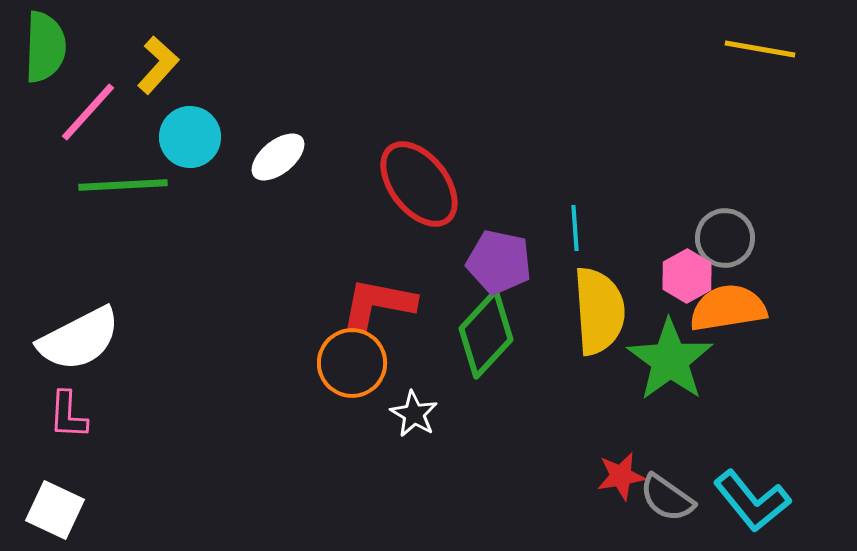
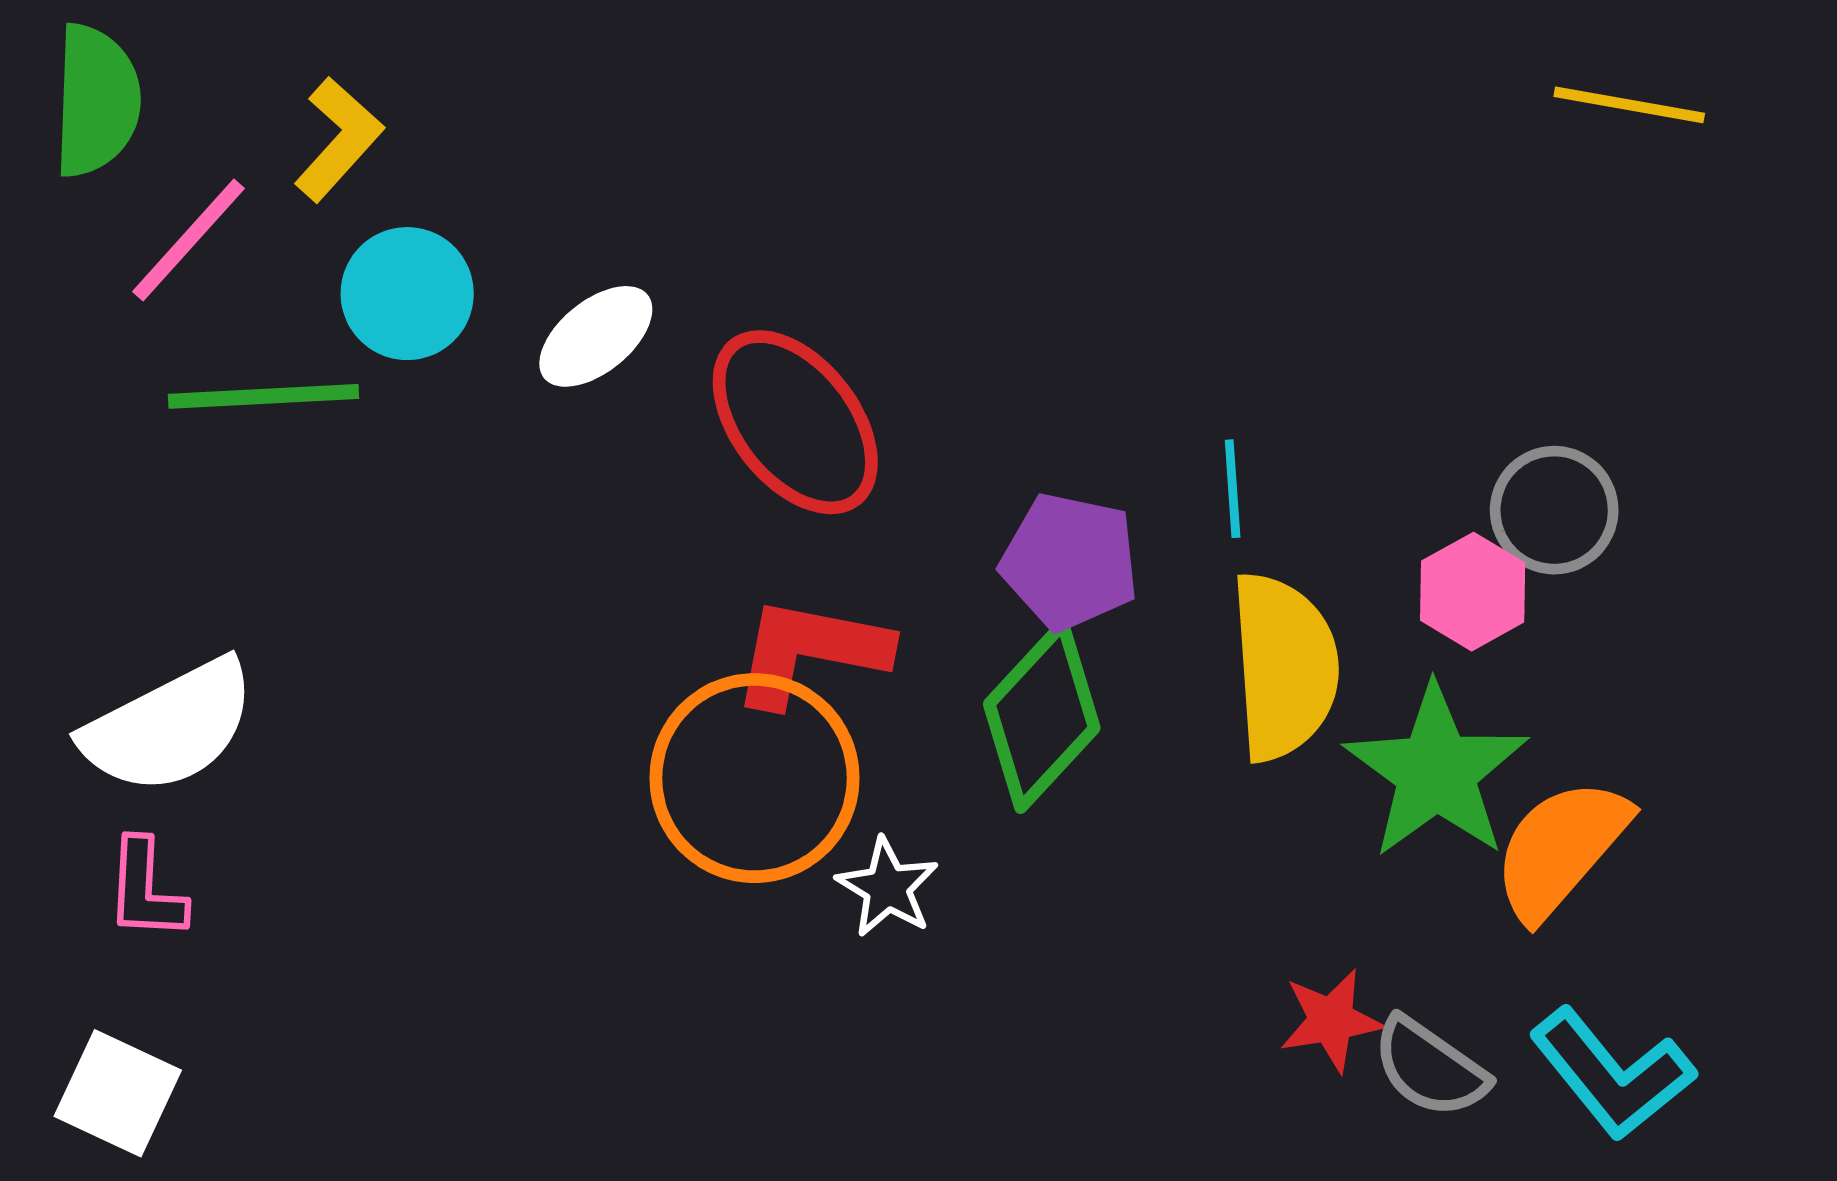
red ellipse: (419, 184) -> (795, 422), moved
orange semicircle: (728, 308) -> (1561, 849), moved, turned -40
orange circle: (352, 363) -> (754, 778), size x1.4

